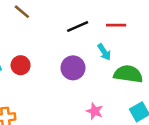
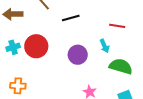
black line: (78, 27) -> (71, 18), moved
red circle: (21, 65) -> (36, 46), size x1.5

